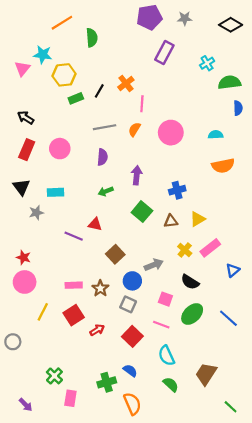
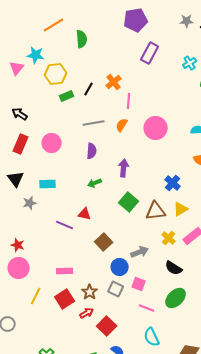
gray star: (185, 18) -> (187, 21), moved
blue cross: (177, 190) -> (173, 183), moved, turned -35
brown triangle: (171, 221) -> (156, 211), size x1.5
brown star: (100, 288) -> (90, 292), moved
pink square: (165, 299) -> (139, 284), moved
red square: (132, 336) -> (107, 326), moved

